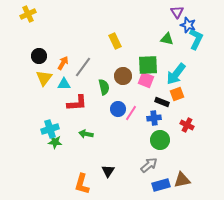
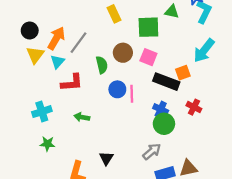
orange arrow: (63, 63) -> (56, 38), size x1.5
green square: (148, 65) -> (148, 27), moved
cyan arrow: (176, 74) -> (204, 50), moved
cyan triangle: (64, 84) -> (57, 62), turned -48
black rectangle: (162, 102) -> (166, 82), size x1.6
pink line: (131, 113) -> (132, 94), turned -35
blue cross: (154, 118) -> (161, 109), moved, turned 32
green star: (55, 142) -> (47, 144), moved

